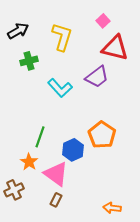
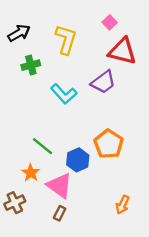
green line: (40, 137) -> (43, 146), turned -70
orange arrow: (112, 208) -> (122, 205), moved, turned -72

